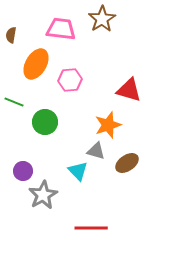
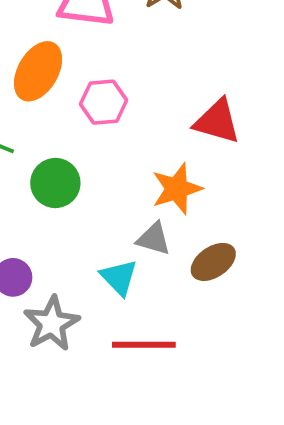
red line: (91, 228) -> (144, 345), moved

